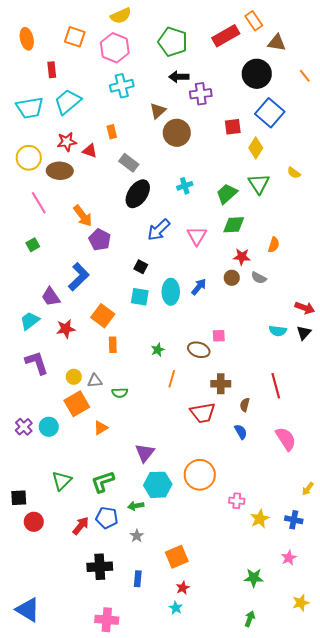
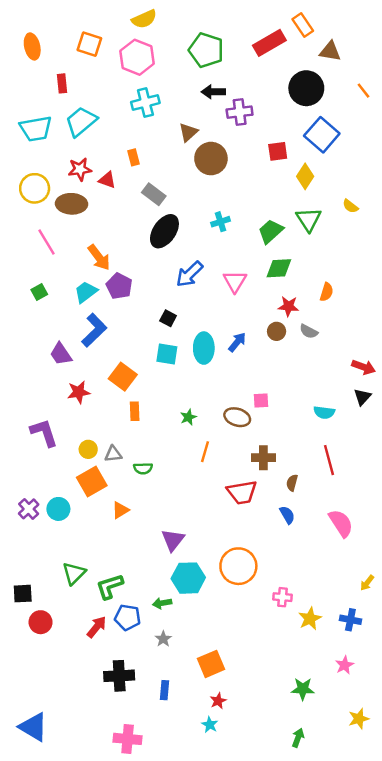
cyan trapezoid: (30, 321) -> (86, 292), moved
cyan semicircle: (278, 331) -> (324, 412), moved
green L-shape: (103, 482) -> (110, 586), moved

